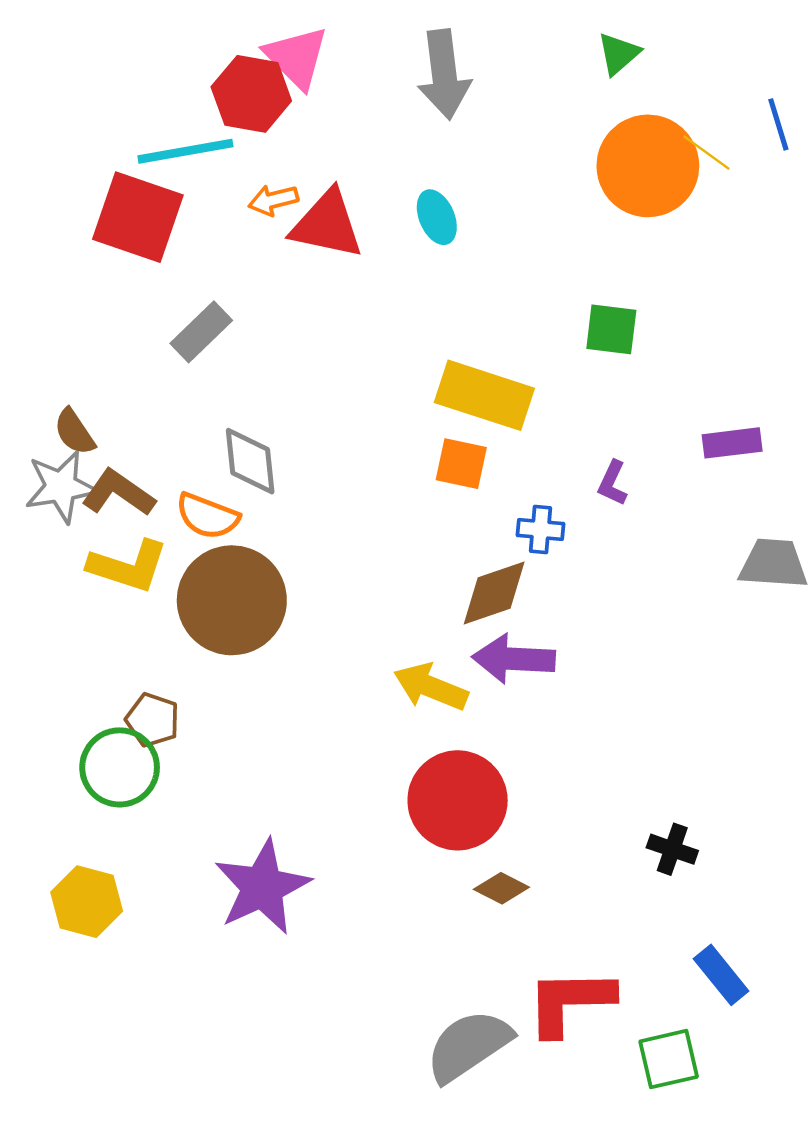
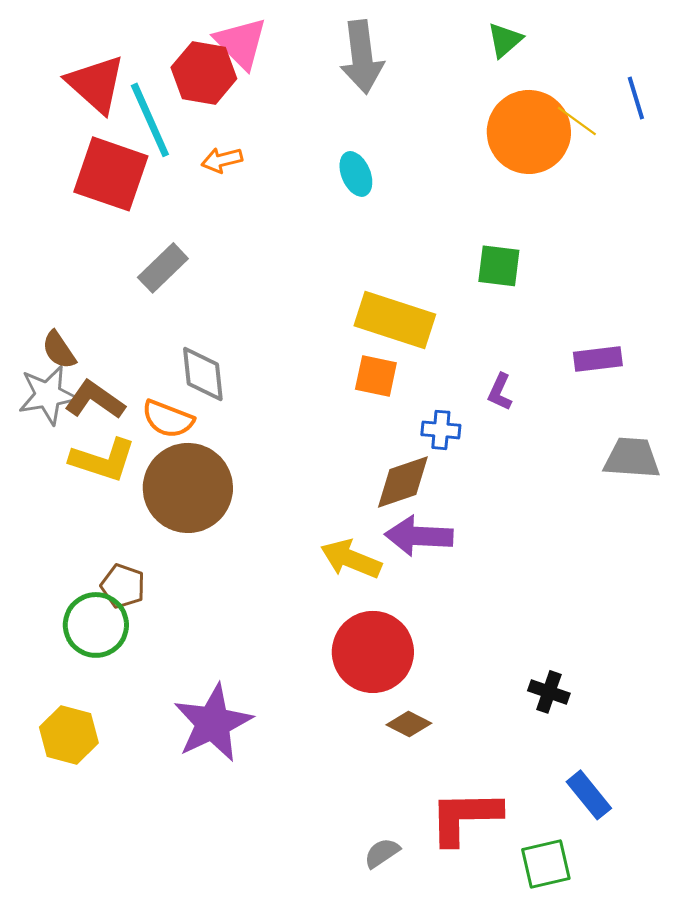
cyan line: (185, 151) -> (150, 120), turned 76
red triangle: (327, 224) -> (96, 84), moved, turned 30
gray semicircle: (469, 1046) -> (382, 853), size x0.5

